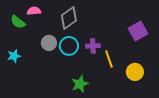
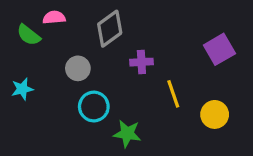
cyan circle: (69, 46) -> (94, 107), moved
purple cross: (93, 46) -> (141, 62), moved
green star: (80, 84) -> (127, 134), turned 30

